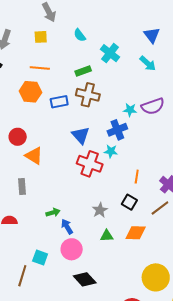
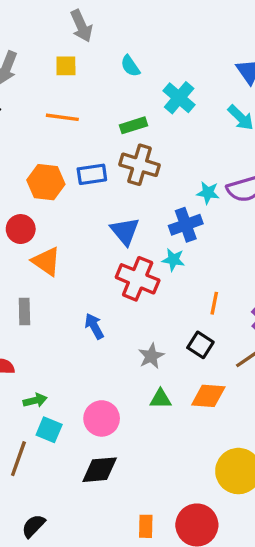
orange hexagon: (30, 92) -> (46, 182), moved
green arrow: (53, 212) -> (35, 400), moved
blue arrow: (67, 227) -> (94, 326), moved
black diamond: (85, 279) -> (100, 470), moved, turned -55

